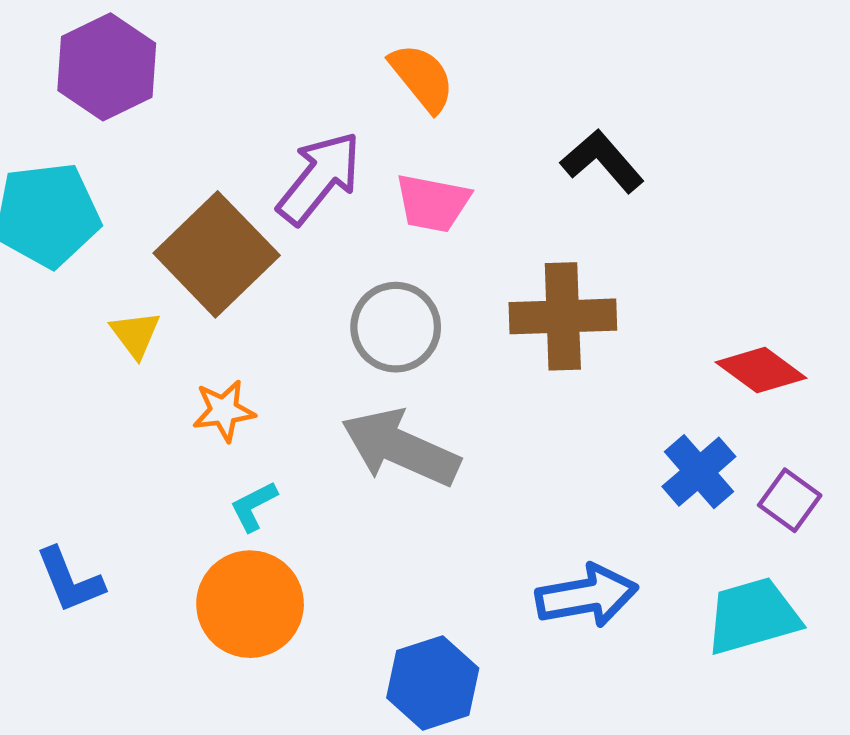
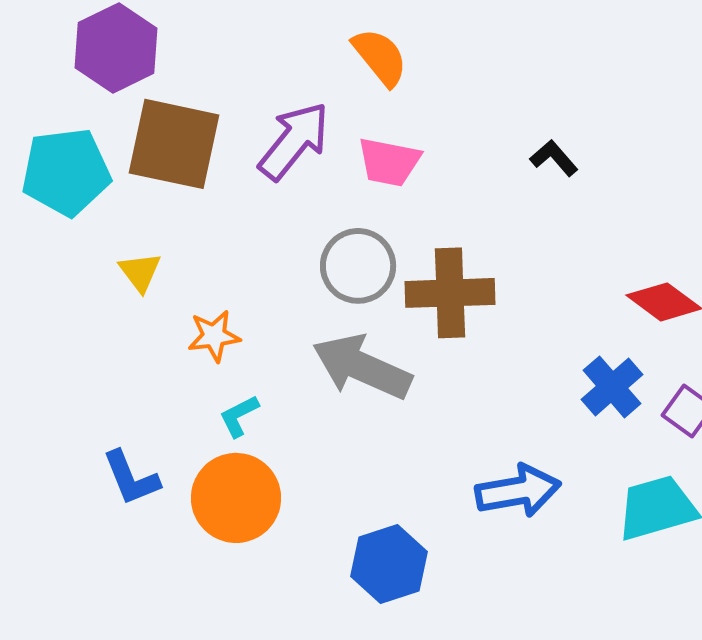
black L-shape: (602, 161) -> (554, 158), moved, size x0.7
brown square: (217, 254) -> (174, 144), moved, turned -34
brown cross: (563, 316) -> (450, 293), moved
blue L-shape: (70, 580) -> (131, 478), moved

